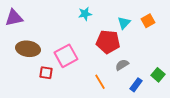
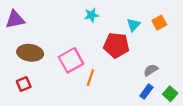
gray semicircle: (122, 65) -> (151, 70), moved
red square: (46, 73) -> (24, 84), moved, turned -32
green square: (158, 75) -> (170, 94), moved
orange line: (100, 82) -> (90, 78), moved, turned 49

